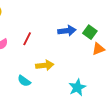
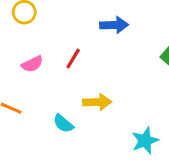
blue arrow: (67, 31) -> (114, 25), moved

